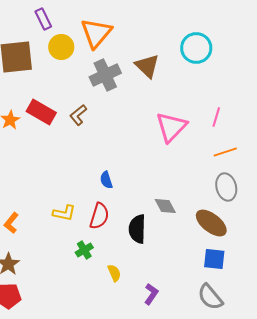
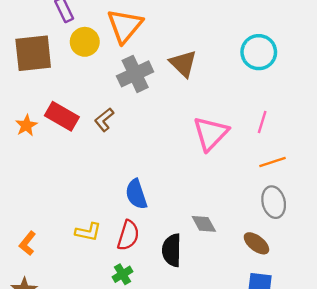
cyan circle: (196, 48) -> (259, 52), moved
blue semicircle: (106, 180) -> (136, 194), size x1.5
brown ellipse: (211, 223) -> (256, 243), size x0.7
green cross: (84, 250) -> (123, 274), moved

